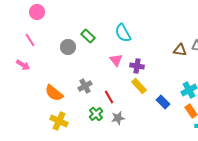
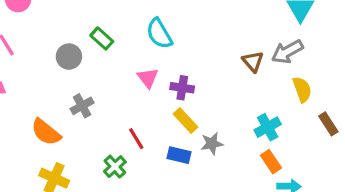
brown triangle: (180, 50) -> (253, 61), turned 40
gray cross: (85, 86) -> (82, 106), moved
blue rectangle: (163, 102) -> (179, 155), moved, turned -32
gray star: (118, 118) -> (212, 144), moved

